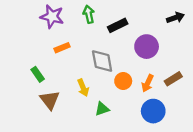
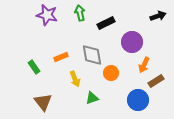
orange rectangle: (62, 48) -> (61, 57), moved
brown rectangle: (173, 79) -> (156, 81), moved
orange arrow: (148, 83) -> (144, 65), moved
brown triangle: (50, 100) -> (43, 102), moved

